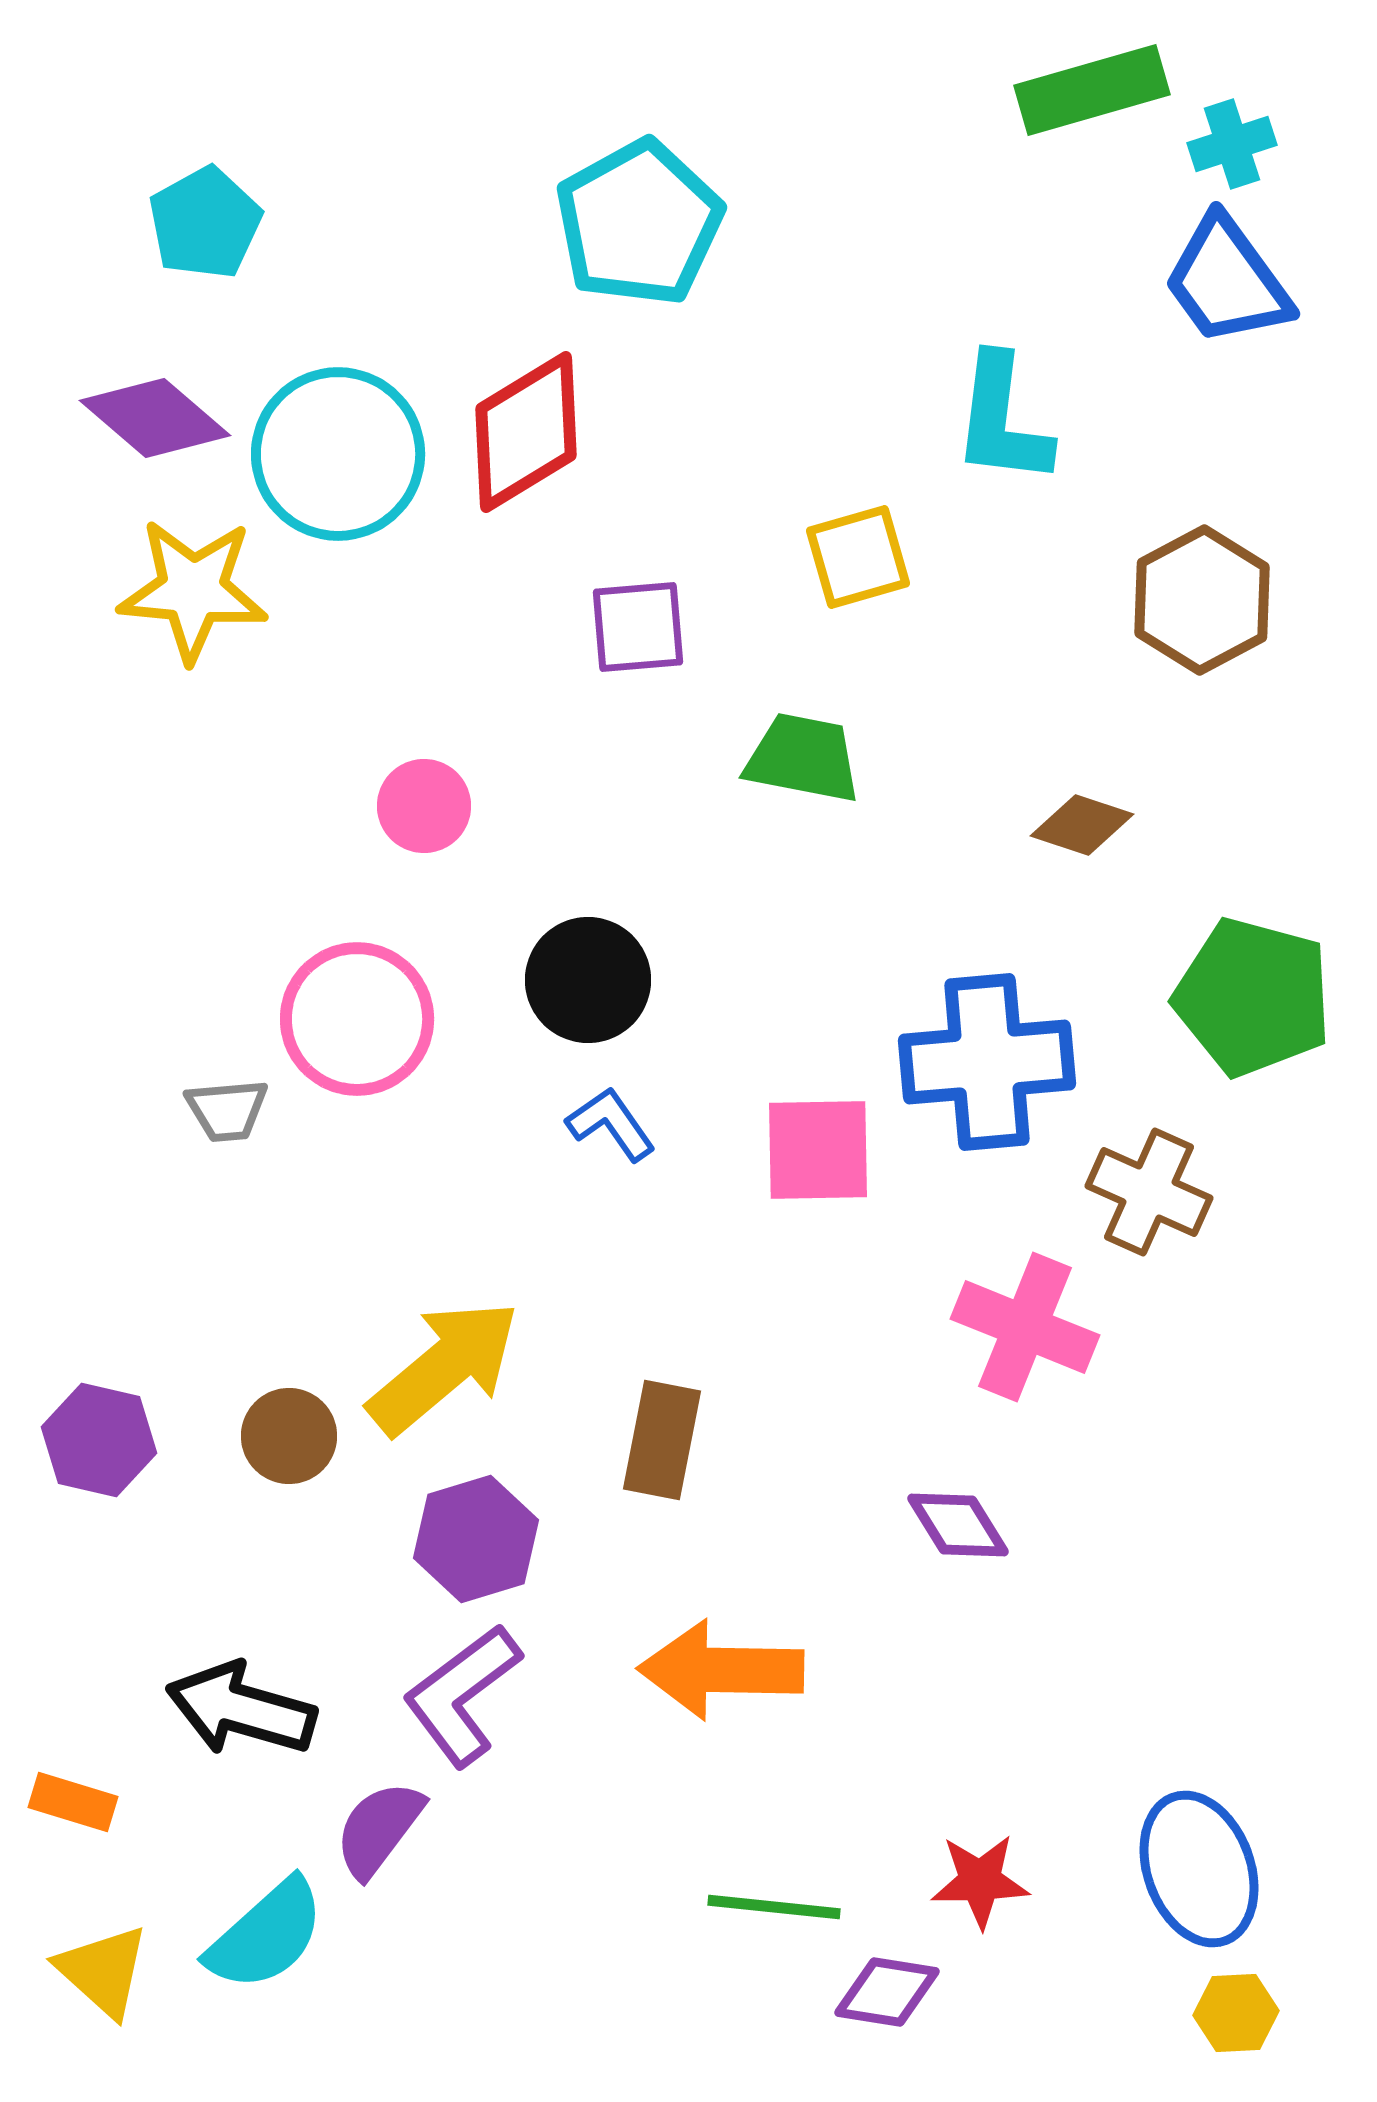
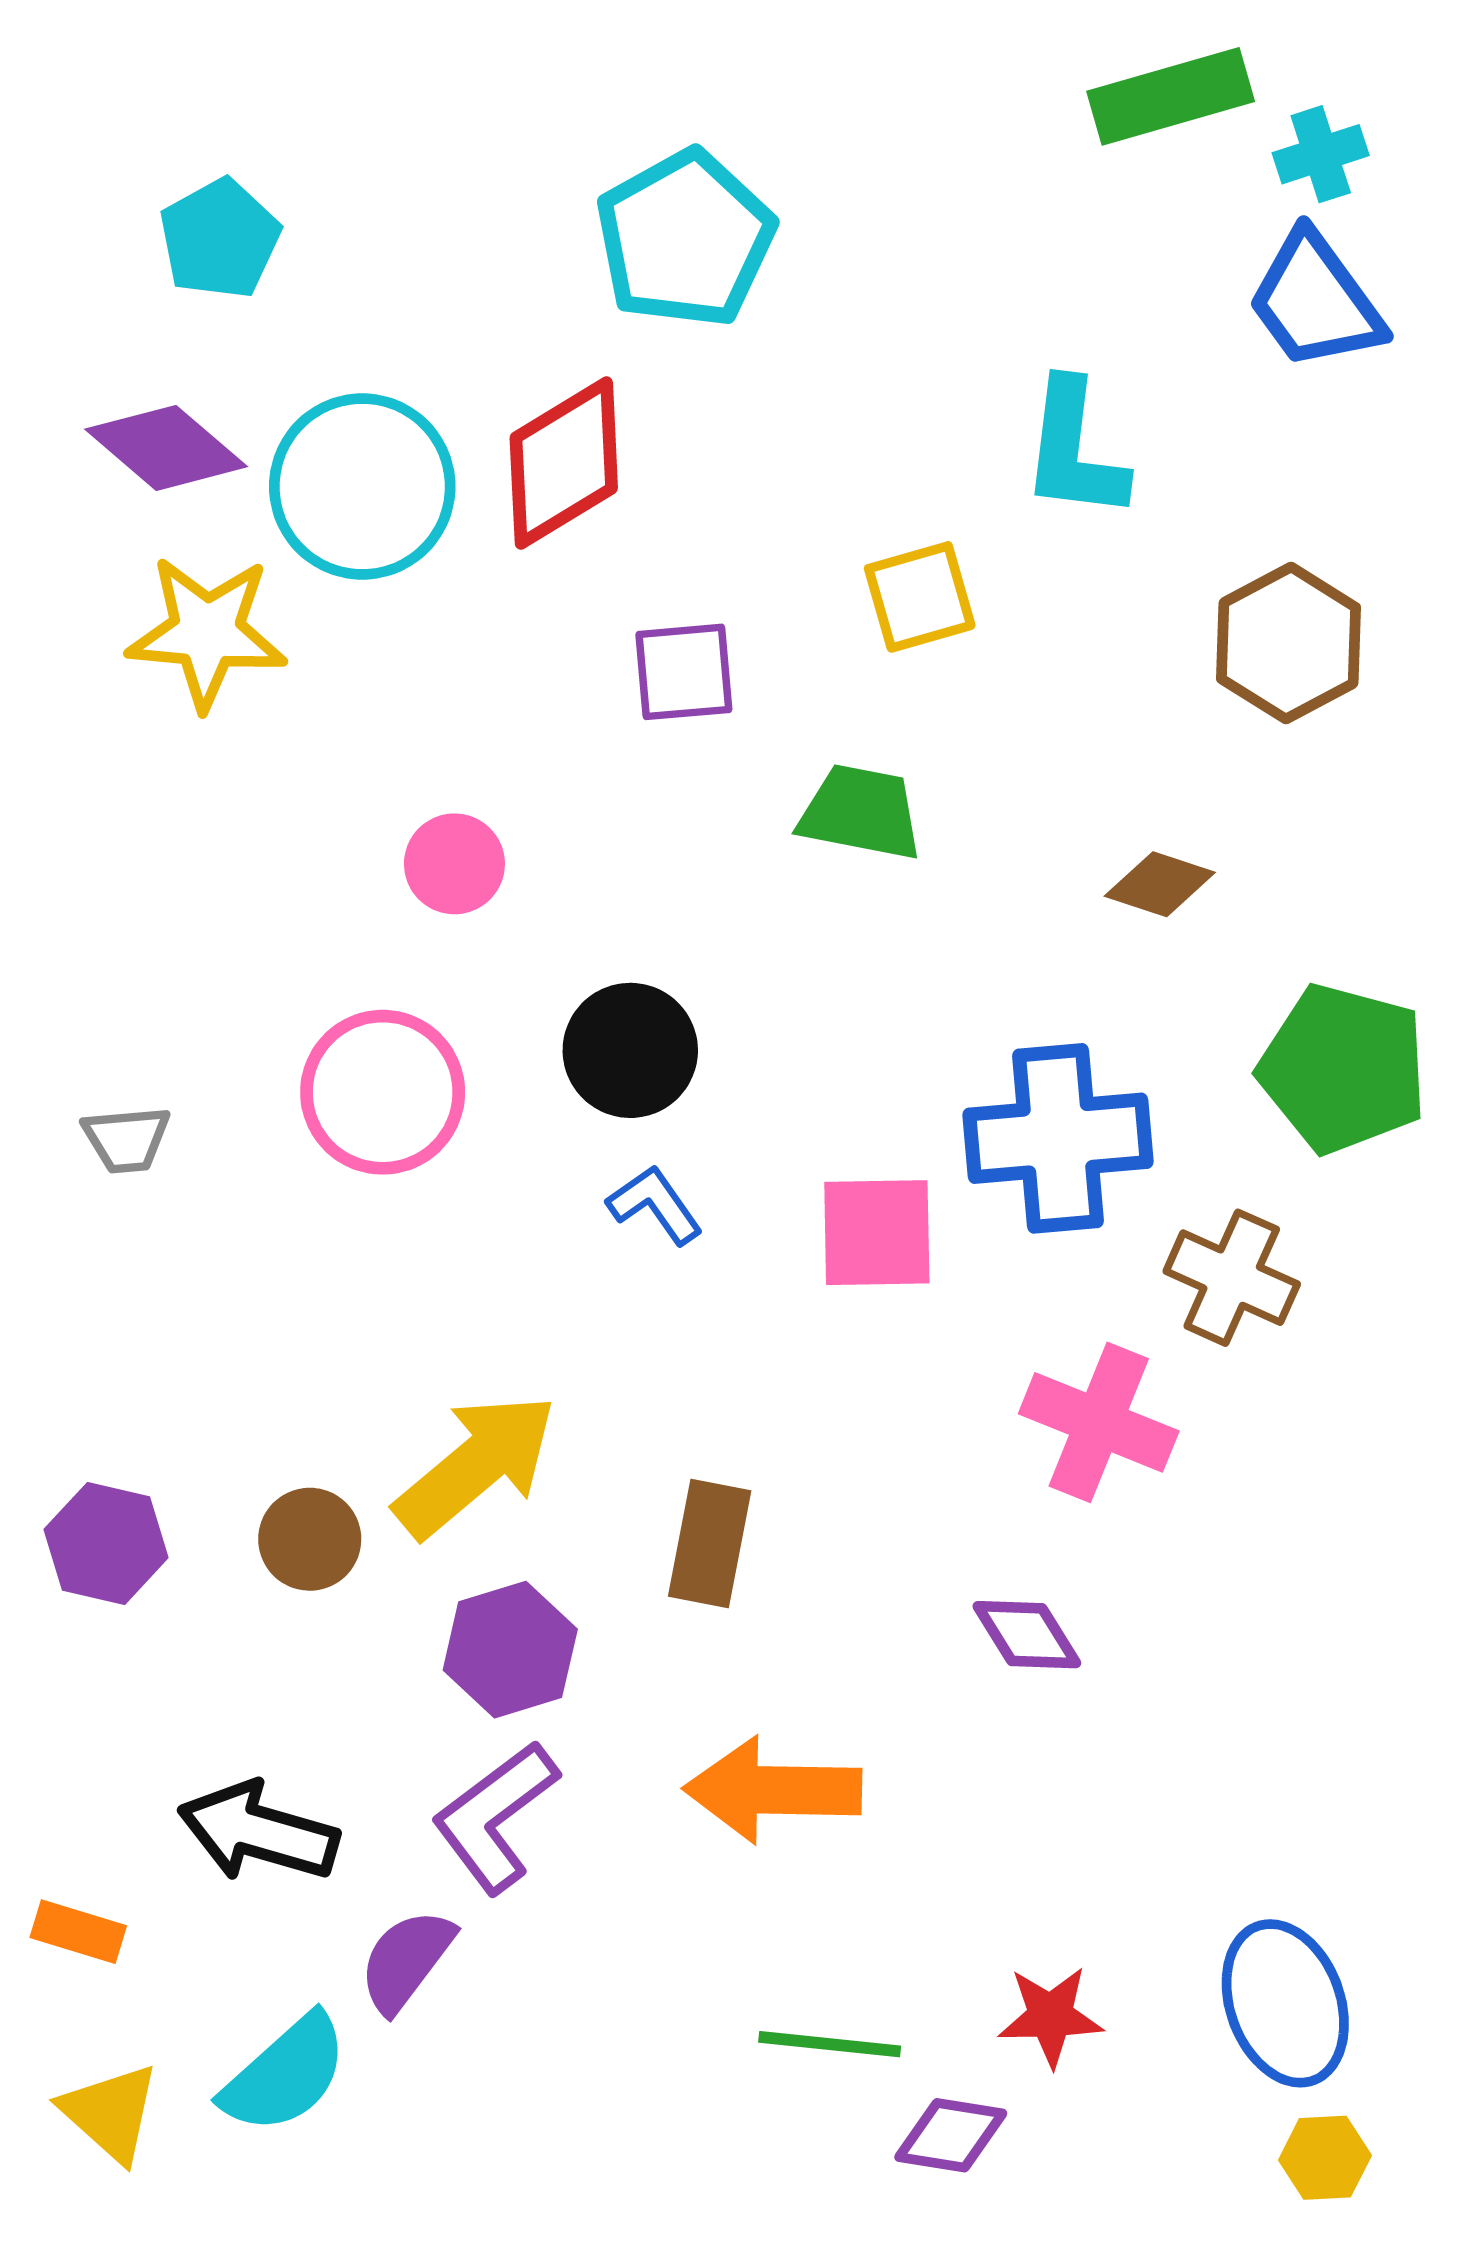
gray trapezoid: (227, 1110) -> (126, 1139), moved

